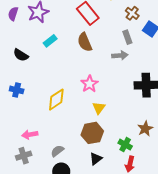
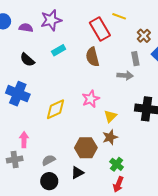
purple semicircle: (13, 14) -> (26, 28), moved, turned 72
blue cross: (17, 90) -> (18, 94), size x1.6
yellow triangle: (99, 108) -> (110, 116), moved
brown star: (145, 129) -> (110, 137), moved
pink arrow: (30, 135) -> (24, 140), turned 91
black triangle: (96, 159) -> (77, 173), moved

